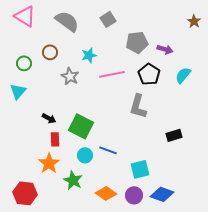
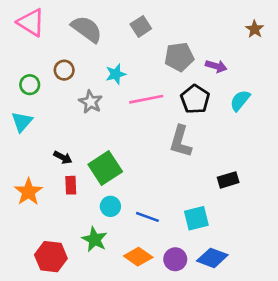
green square: (81, 126) -> (105, 168), turned 30
blue line: (108, 150) -> (147, 217), moved
orange star: (49, 163) -> (28, 192), moved
cyan square: (140, 169) -> (196, 218), moved
red hexagon: (25, 193) -> (51, 257), moved

